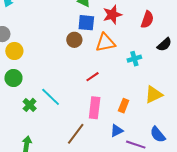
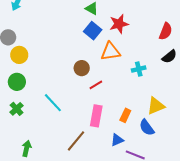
red semicircle: (147, 20) -> (166, 31), moved
blue square: (86, 23) -> (93, 31), turned 30
brown circle: (74, 40) -> (82, 68), moved
green cross: (30, 105) -> (17, 109), moved
blue semicircle: (158, 134) -> (147, 127), moved

